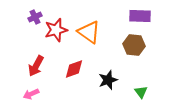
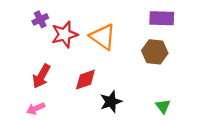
black star: (108, 80) -> (111, 102), moved

